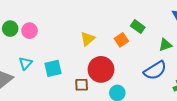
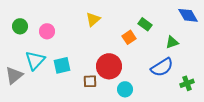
pink circle: (30, 31) -> (47, 31), moved
yellow triangle: (88, 39) -> (93, 19), moved
cyan triangle: (25, 63) -> (35, 60), size x1.5

